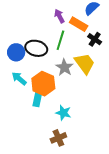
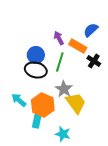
blue circle: (16, 52) -> (36, 55), moved
yellow trapezoid: (85, 63) -> (76, 103), moved

